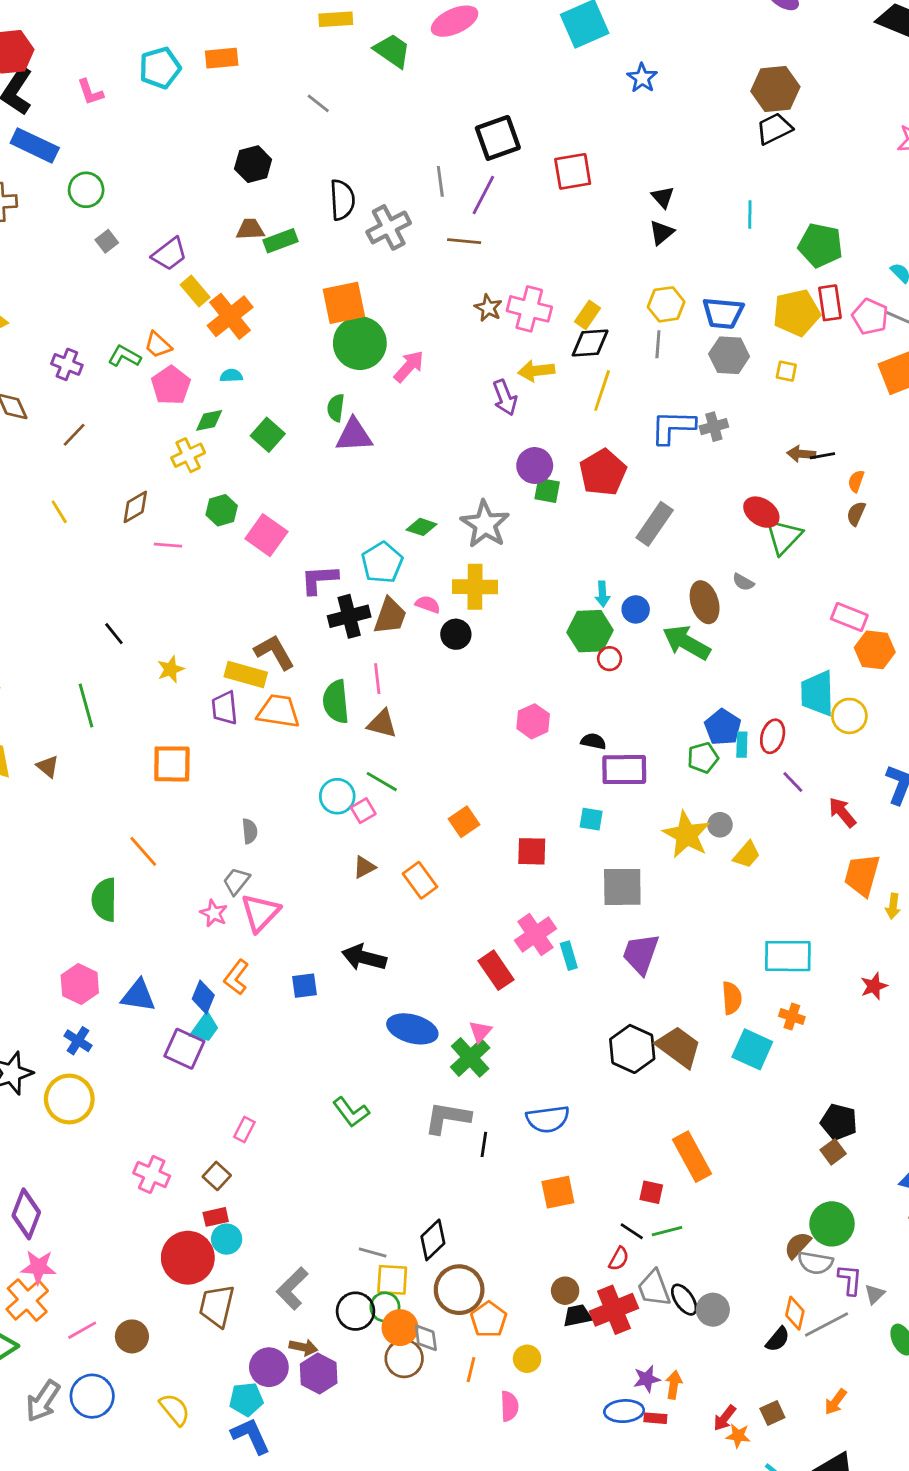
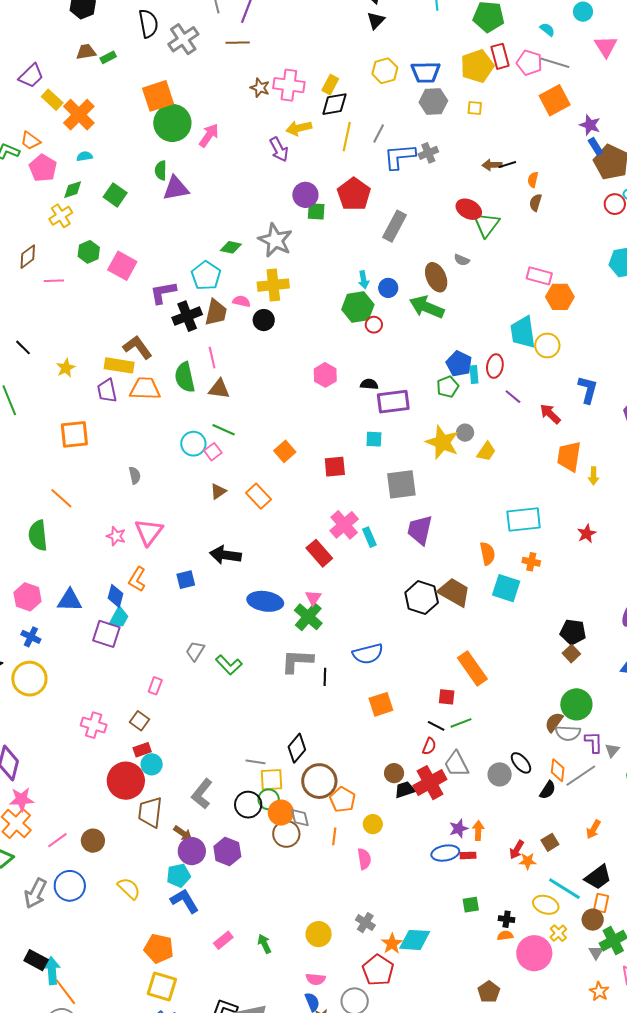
green rectangle: (280, 241) -> (108, 57), size x0.7
gray line: (658, 344) -> (379, 133), moved, turned 30
gray trapezoid: (236, 881) -> (195, 651), moved
black ellipse: (684, 1300) -> (521, 763), moved
brown arrow: (303, 1347) -> (183, 833), moved, turned 30

